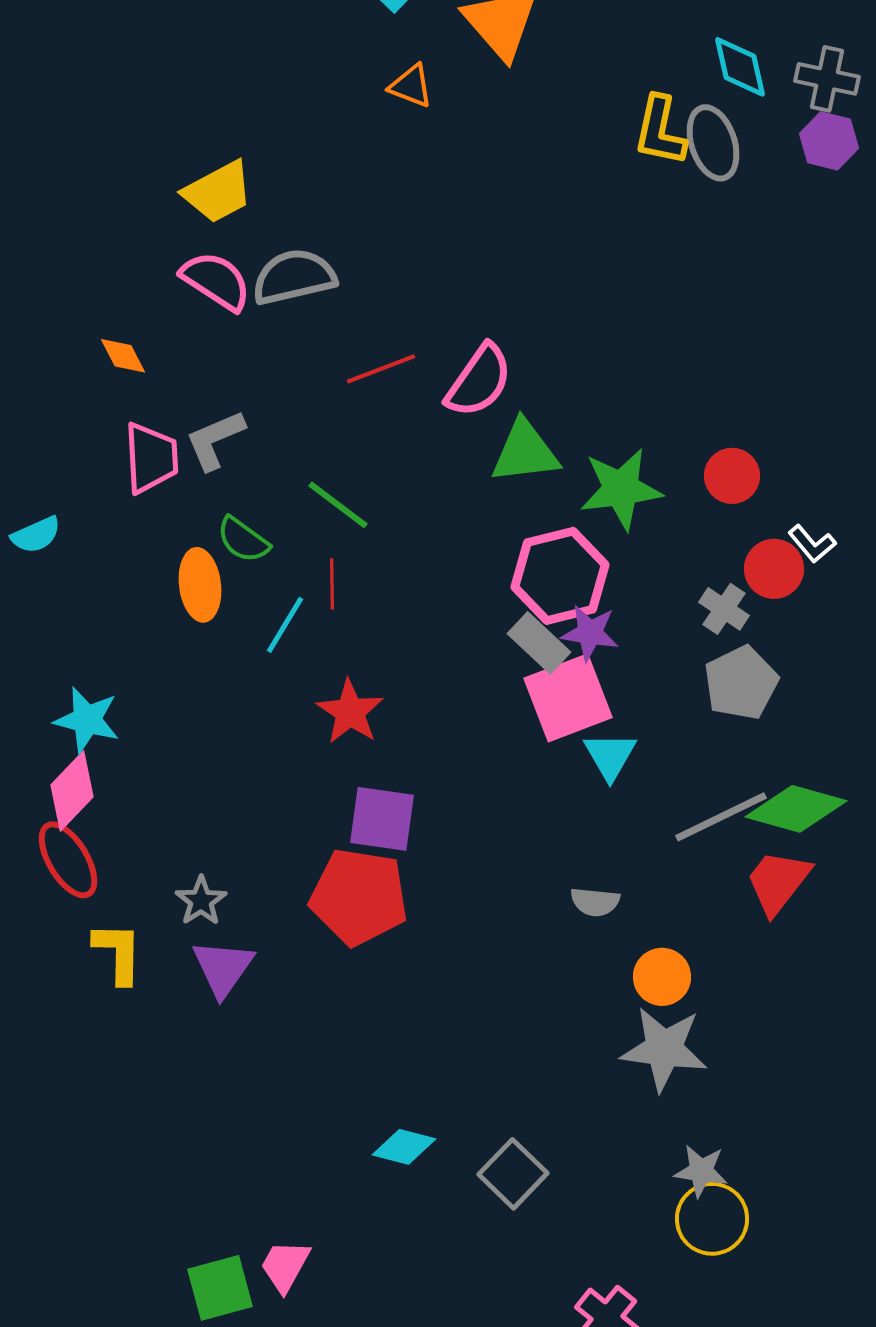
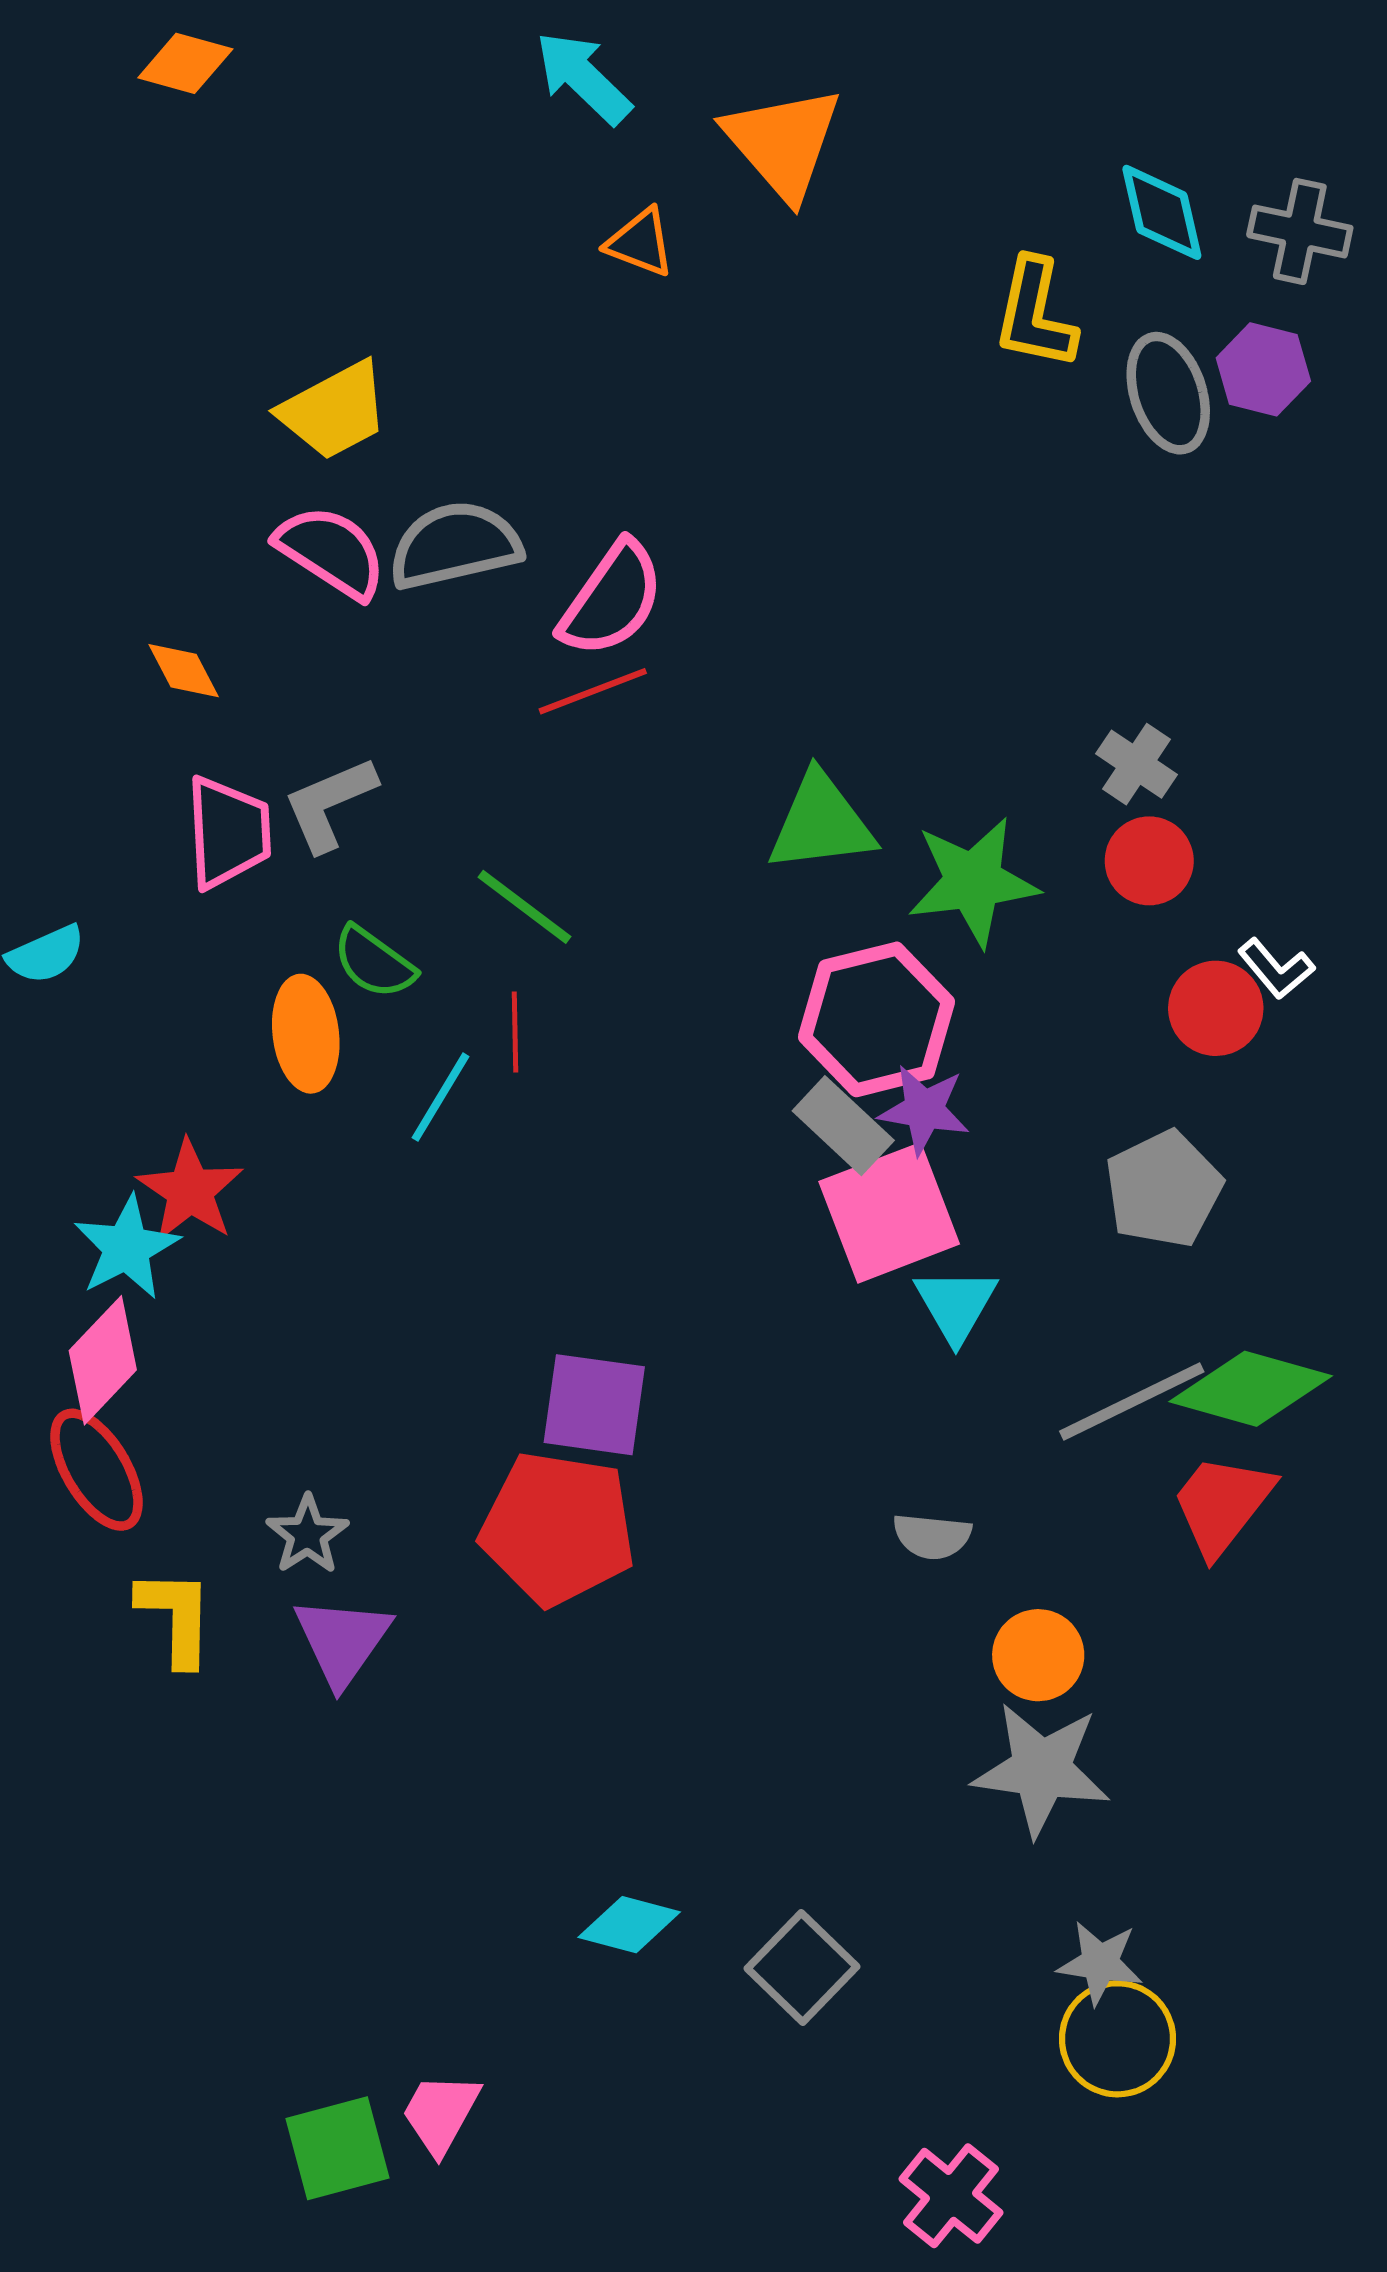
purple hexagon: (829, 141) -> (1263, 369), moved
gray ellipse: (713, 143) -> (1168, 393), moved
pink semicircle: (479, 381) -> (612, 599), moved
gray cross: (724, 609) -> (1137, 764), moved
red star: (350, 712) -> (190, 1191), moved
cyan star: (87, 720) -> (127, 1248), turned 30

